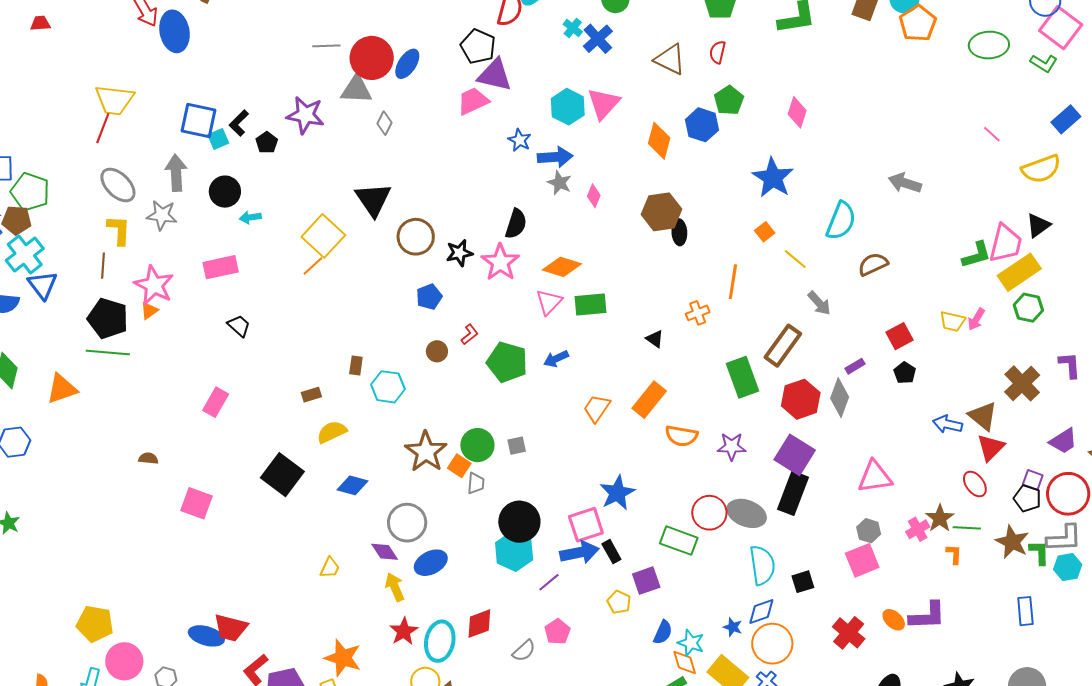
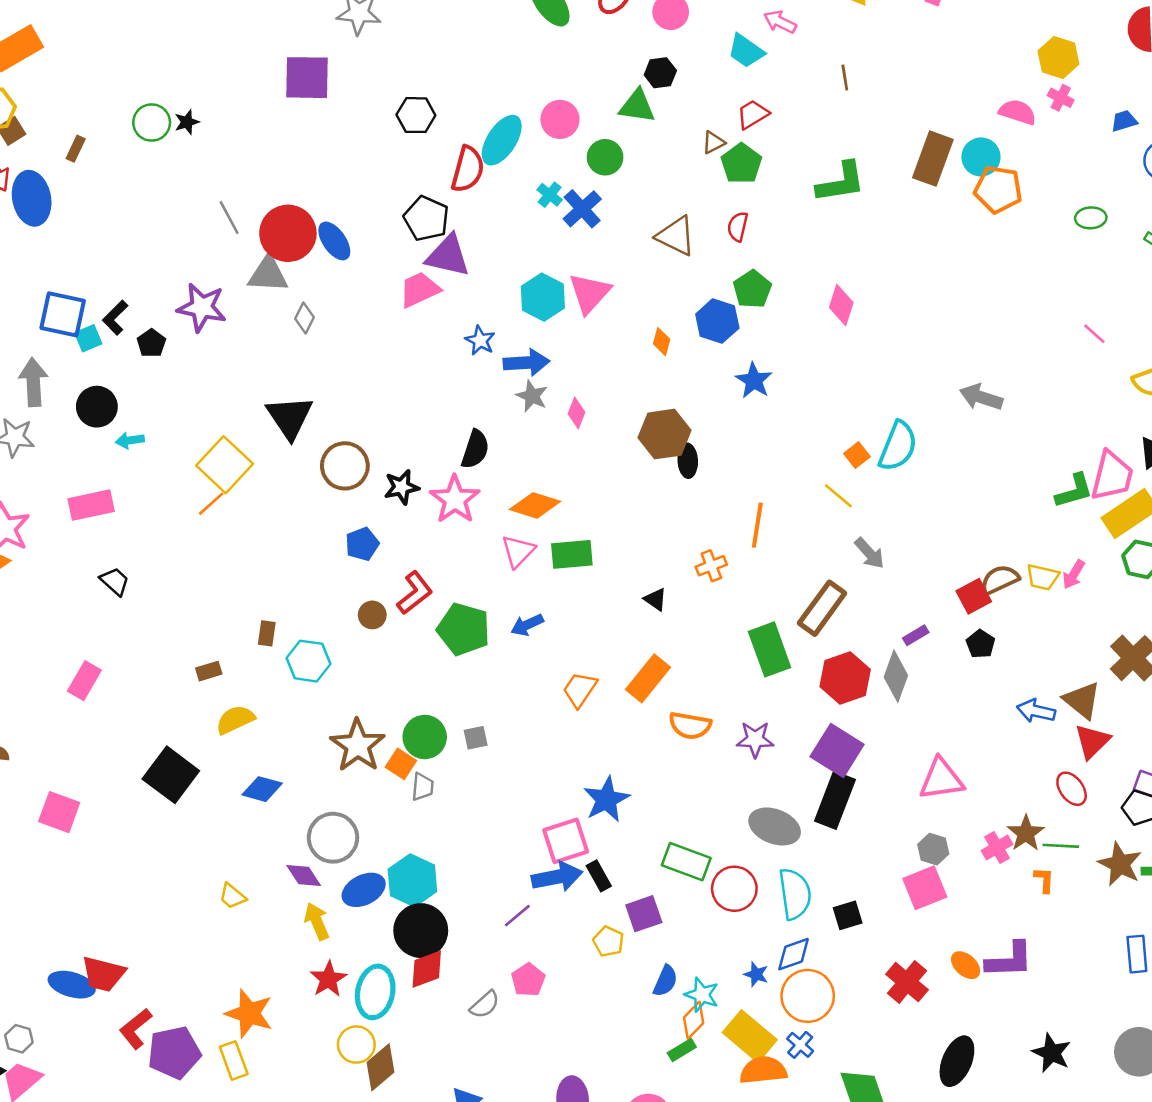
orange pentagon: (918, 23) -> (998, 189), turned -30
green ellipse: (989, 45) -> (1091, 218), size x0.6
gray line: (326, 46) -> (229, 218), turned 64
blue ellipse: (407, 64) -> (334, 241), turned -68
orange diamond: (659, 141) -> (662, 342), size x0.6
blue star: (773, 178) -> (754, 381), moved, size x0.7
orange square: (765, 232) -> (857, 455), moved
brown semicircle: (873, 264) -> (1000, 580), moved
red L-shape: (470, 334) -> (415, 593), size x1.6
red circle: (709, 513) -> (734, 889), moved
black circle: (519, 522) -> (421, 931), moved
cyan hexagon: (514, 551) -> (412, 880), moved
yellow trapezoid: (330, 568) -> (232, 896), turned 105
orange diamond: (685, 663) -> (694, 1020), turned 60

